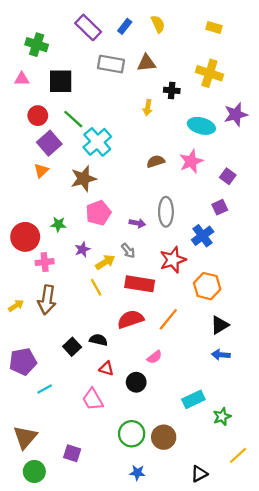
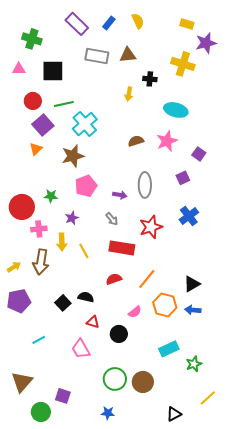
purple star: (236, 114) -> (206, 43), moved
green line: (73, 119) -> (64, 104), turned -54
purple square: (220, 207) -> (183, 178), moved
blue cross: (203, 236) -> (189, 216), moved
yellow arrow: (105, 262) -> (62, 242), moved, turned 120
orange hexagon: (207, 286) -> (165, 305), moved
red semicircle: (130, 319) -> (114, 279), size x0.7
purple pentagon: (23, 362) -> (19, 301), moved
green circle: (34, 471) -> (41, 412), moved
blue star: (137, 473) -> (108, 413), moved

